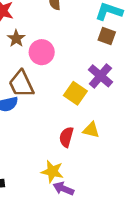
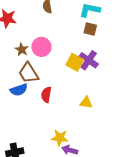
brown star: (16, 38) -> (22, 49), moved
yellow square: (75, 93) -> (75, 62), moved
red semicircle: (66, 137) -> (46, 95), moved

